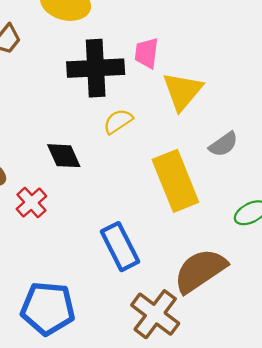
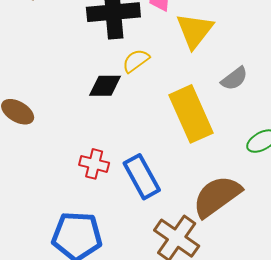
black diamond: (64, 156) -> (105, 86), moved, turned -64
red cross: (31, 203) -> (94, 164), moved, turned -32

